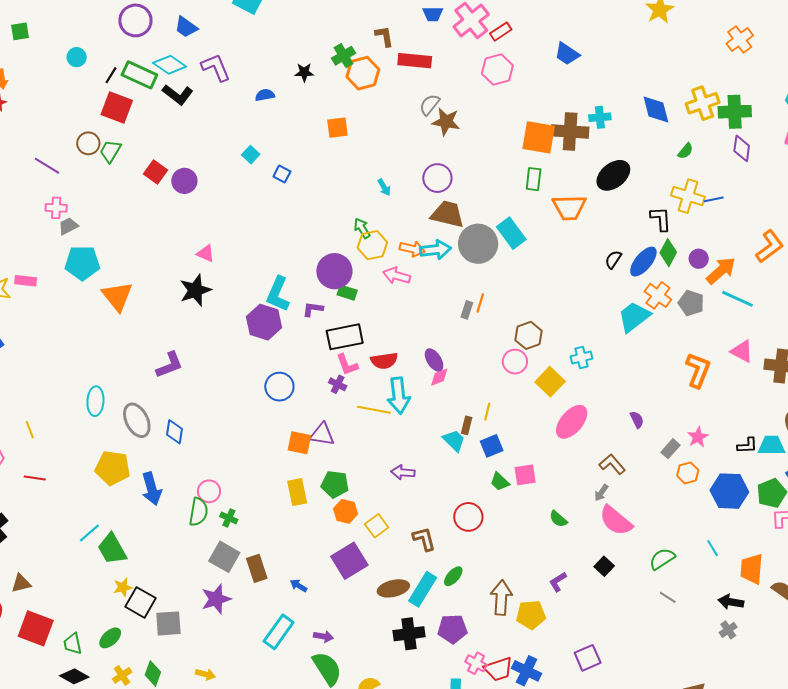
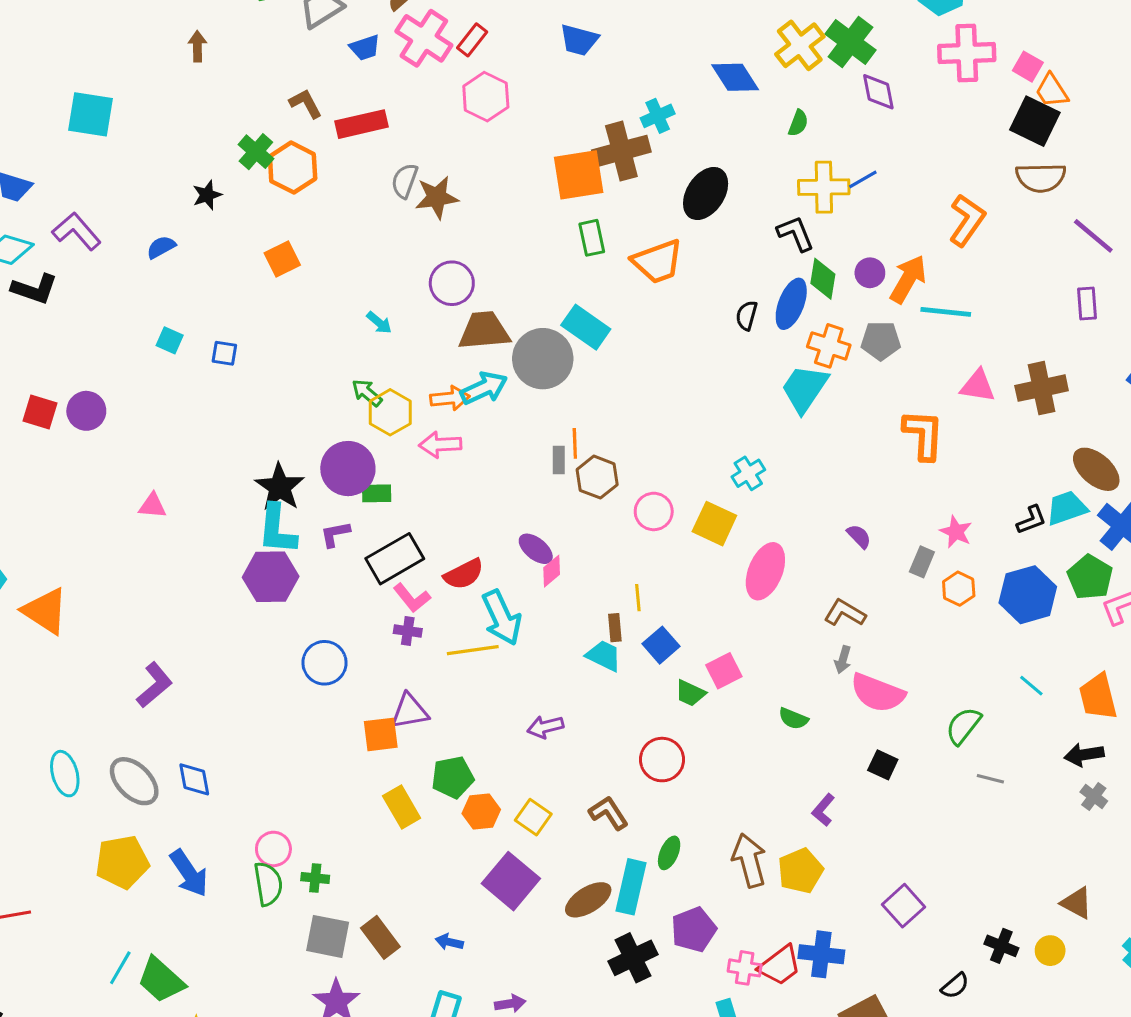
green cross: (735, 112) -> (850, 42), turned -32
black star: (195, 290) -> (280, 487), moved
brown hexagon: (528, 335) -> (597, 477), moved

